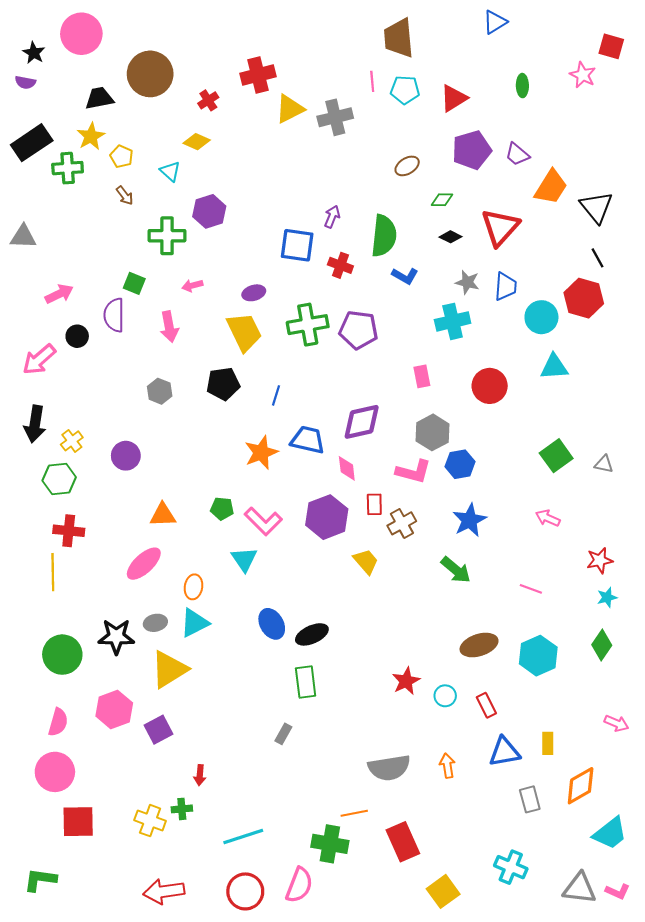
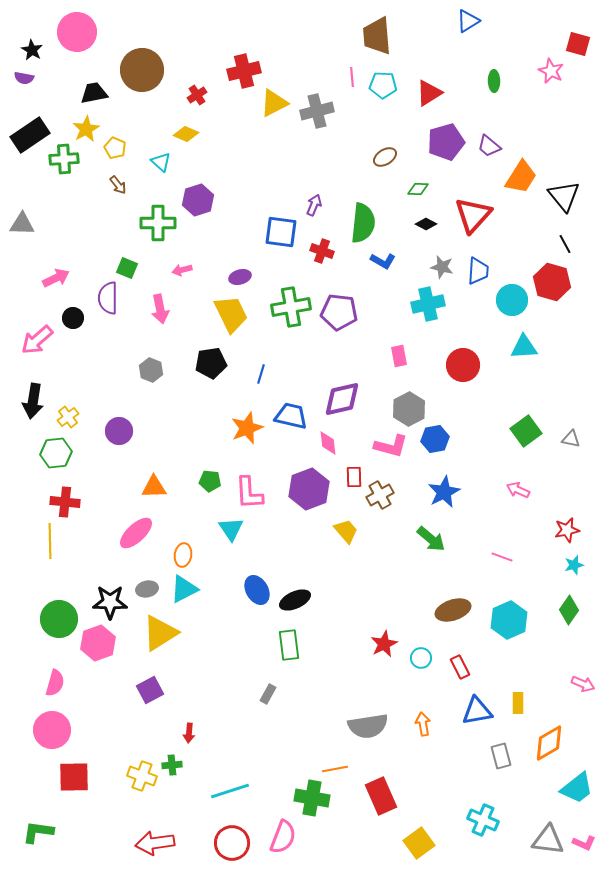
pink L-shape: (263, 521) -> (249, 493), turned 42
pink hexagon: (114, 710) -> (98, 643), moved

